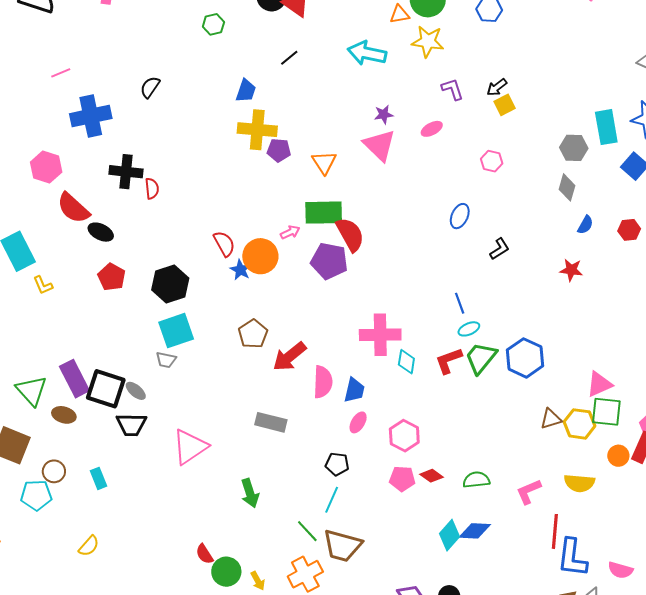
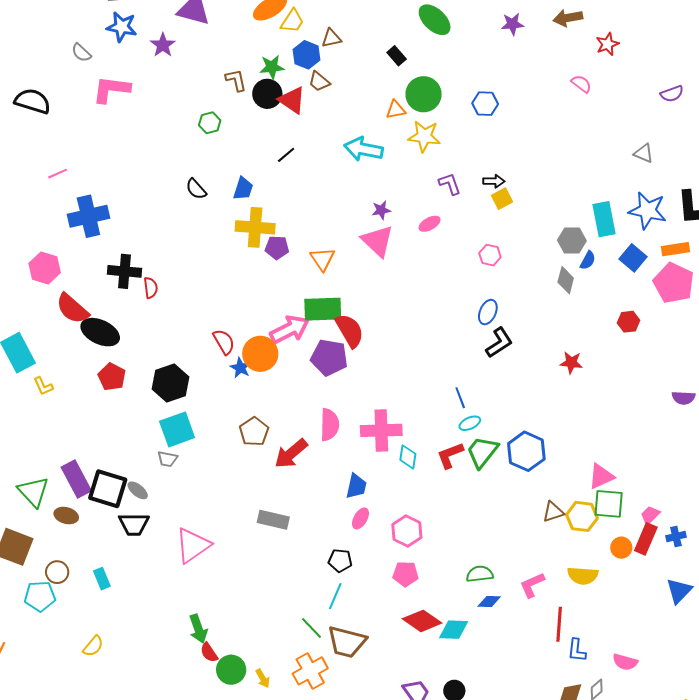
black semicircle: (150, 87) -> (196, 189), moved, turned -75
black arrow: (497, 87) -> (494, 181), turned -140
blue ellipse: (460, 216) -> (488, 312), moved
blue semicircle: (585, 225) -> (588, 260), moved
black ellipse: (101, 232) -> (100, 332), size x1.5
pink arrow: (290, 232) -> (290, 329), size x2.0
black L-shape: (500, 249) -> (499, 343), size x1.4
pink semicircle: (323, 382) -> (330, 425), moved
red diamond: (432, 476) -> (422, 621), moved, size x1.6
green arrow: (250, 493) -> (198, 629), moved
blue diamond: (475, 531) -> (489, 602), moved, size x0.7
cyan diamond: (449, 535) -> (454, 630), turned 52
blue L-shape: (572, 558) -> (577, 650), size x0.6

